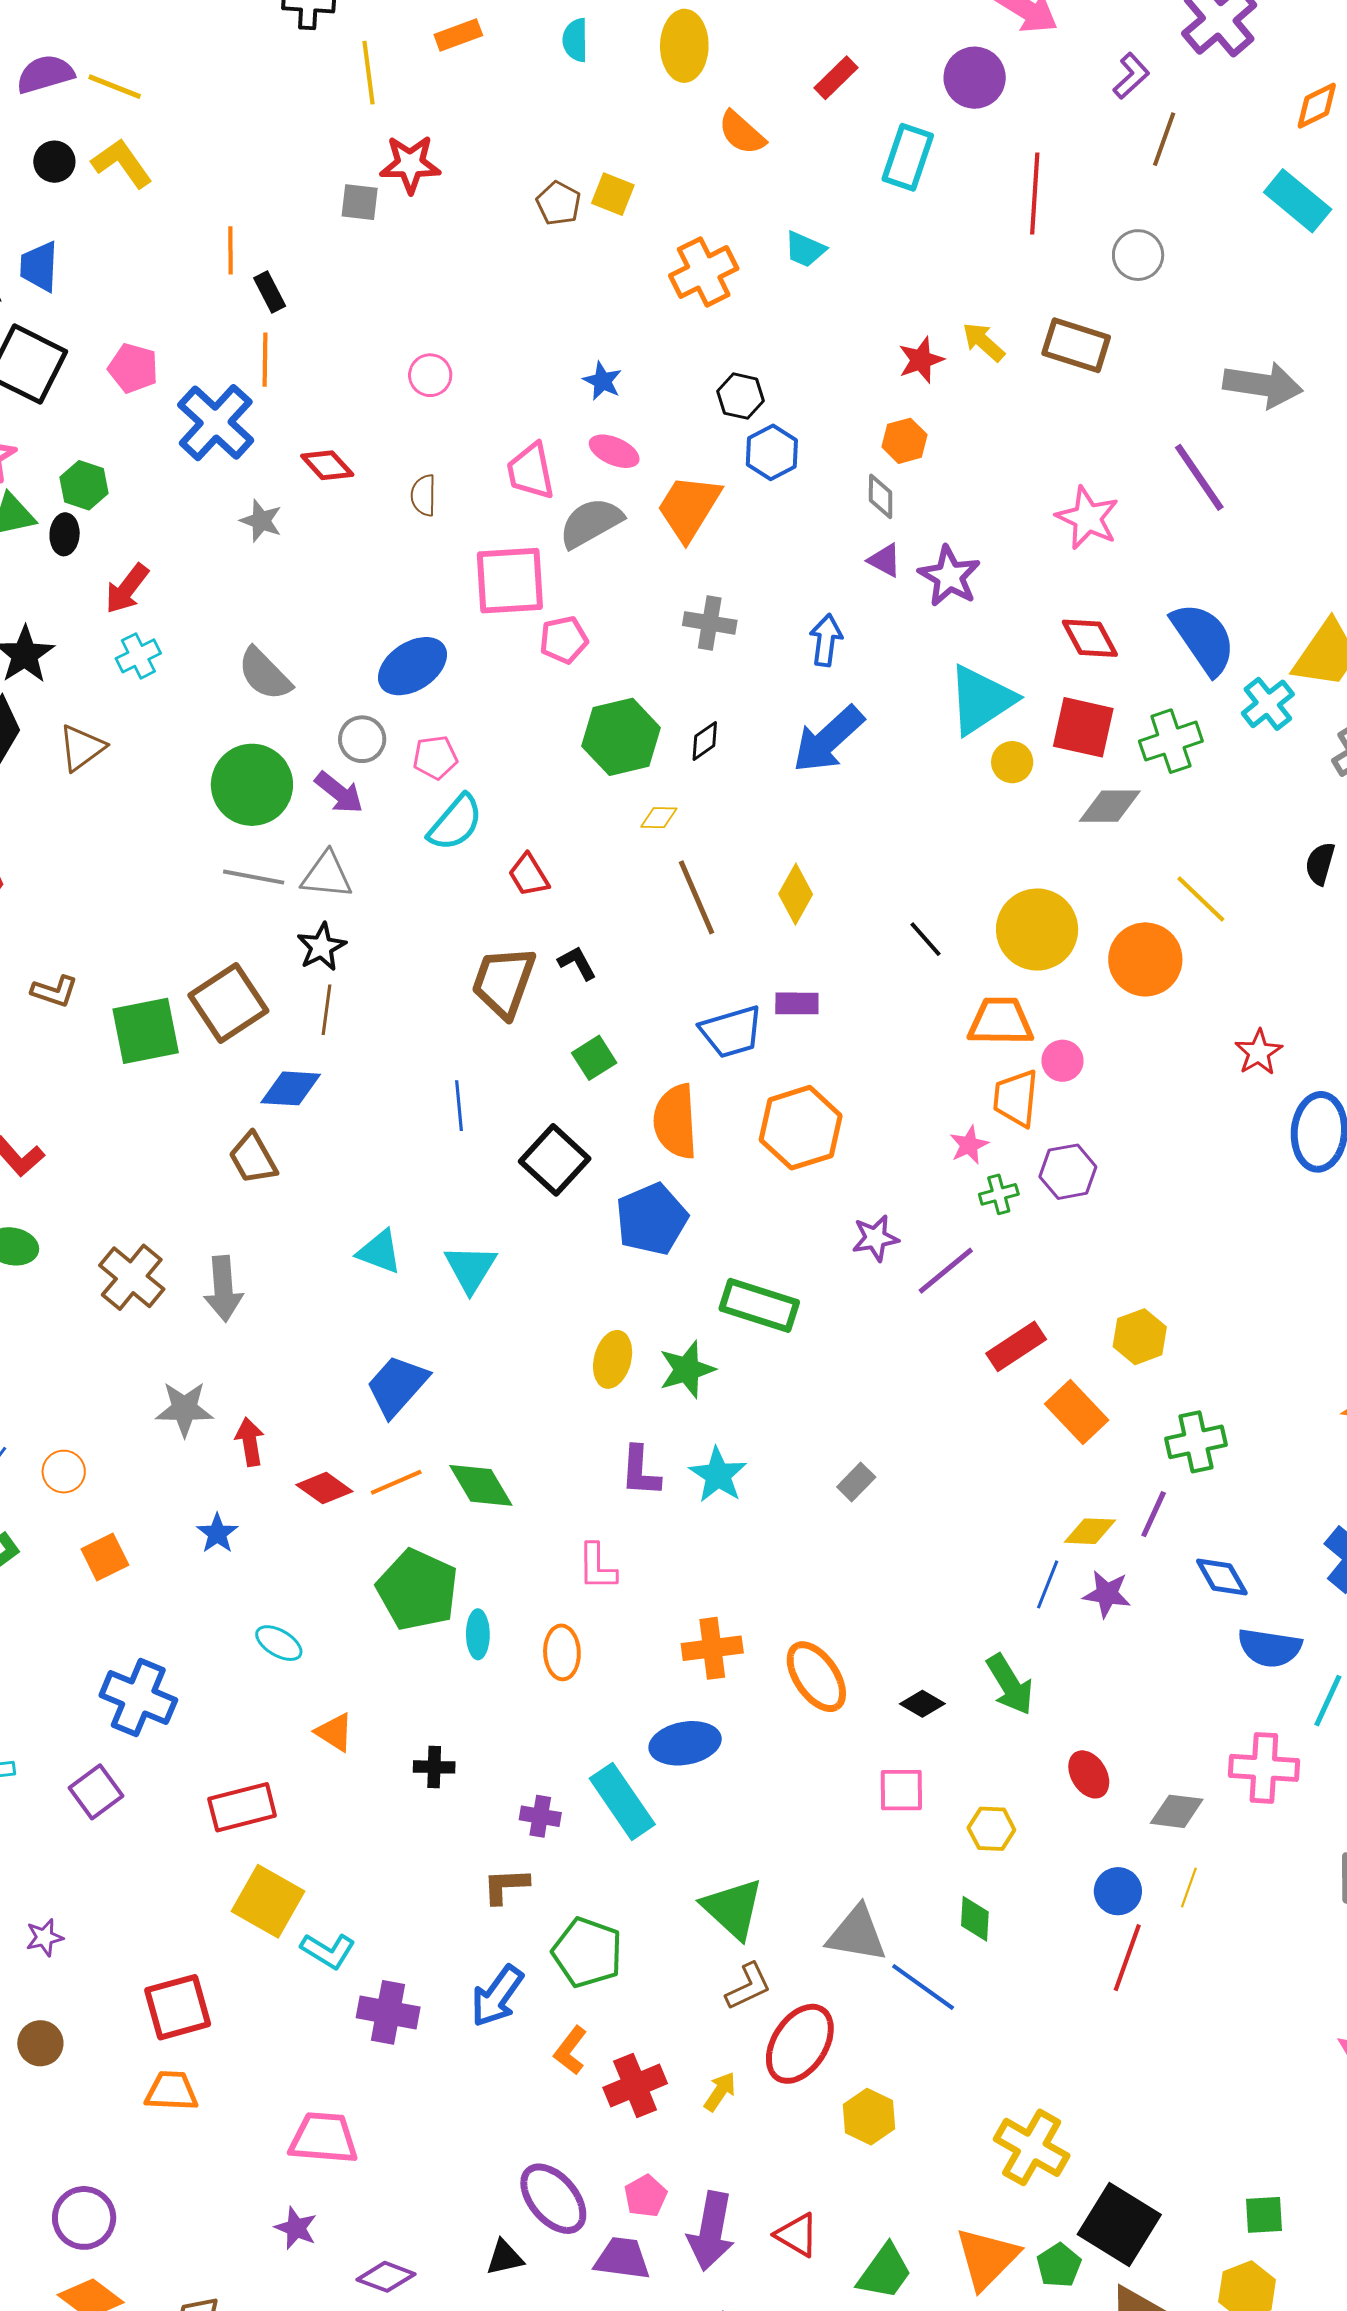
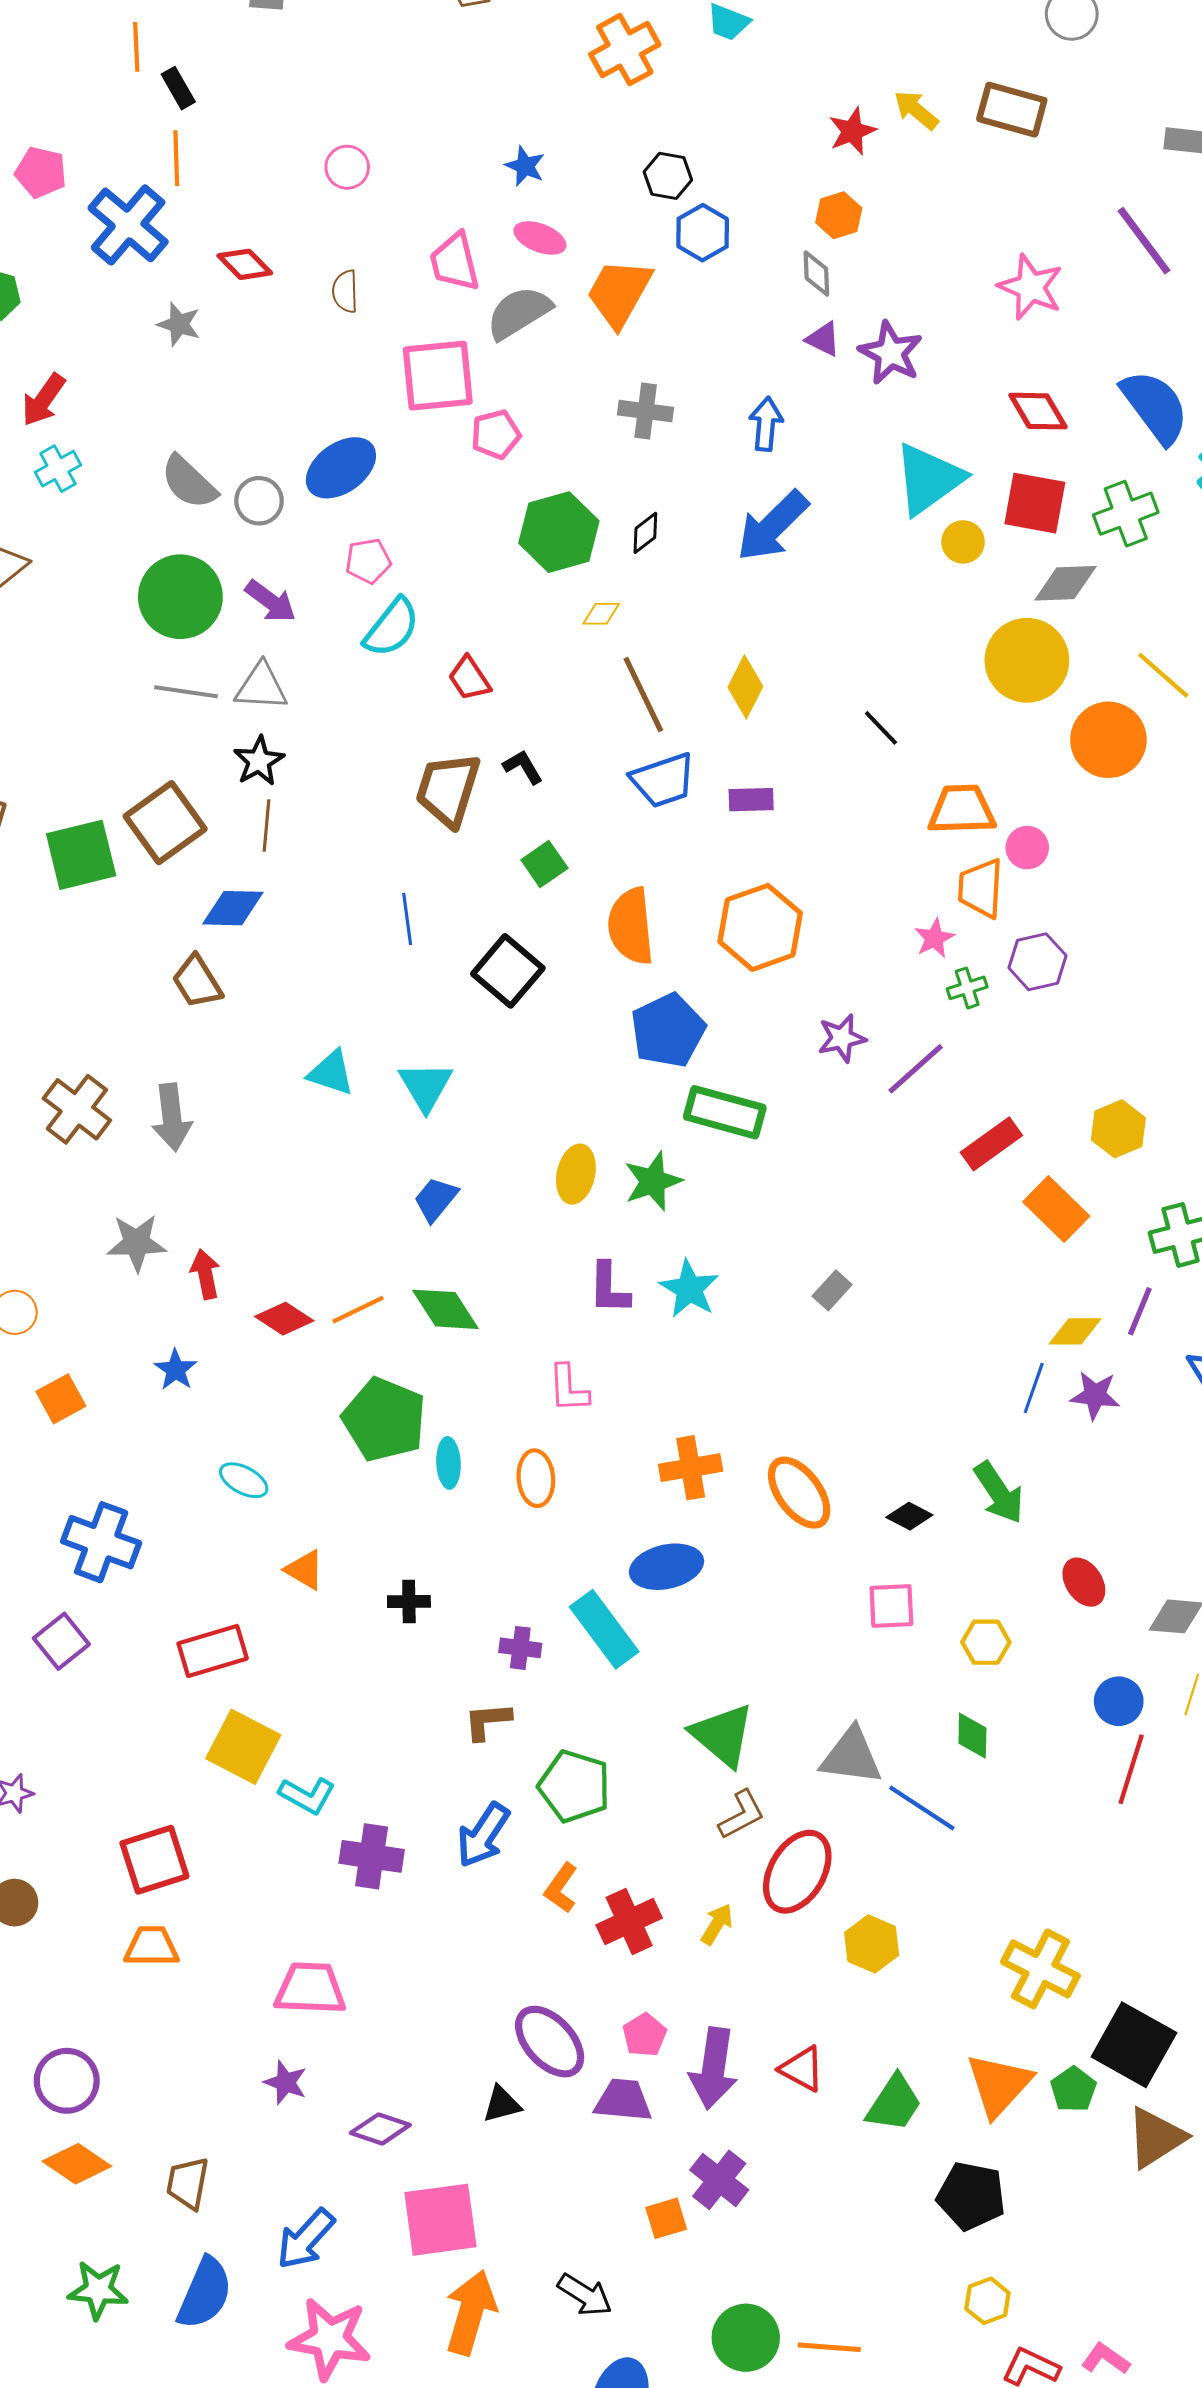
gray circle: (362, 739) -> (259, 501), moved
yellow circle: (1037, 930) -> (1027, 660), moved
blue trapezoid: (731, 1032) -> (663, 780), moved
blue pentagon: (652, 1219) -> (668, 1030), moved
blue trapezoid: (397, 1386) -> (436, 1199), moved, size x0.7

